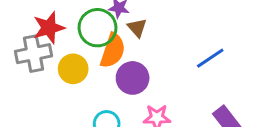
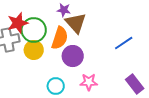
green circle: (97, 28) -> (34, 30), moved
brown triangle: (137, 28) -> (76, 23), size x1.6

